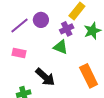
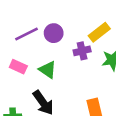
green triangle: (61, 47) -> (48, 70), moved

